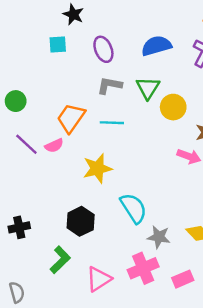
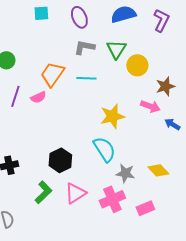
purple line: (26, 144) -> (15, 96), turned 65
yellow star: (97, 168) -> (112, 116), moved
pink triangle: (99, 279) -> (75, 193), moved

